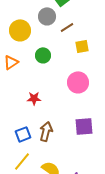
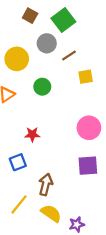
pink circle: (78, 82) -> (89, 128), moved
brown arrow: (46, 131) -> (46, 184), moved
blue square: (23, 134) -> (18, 162), moved

